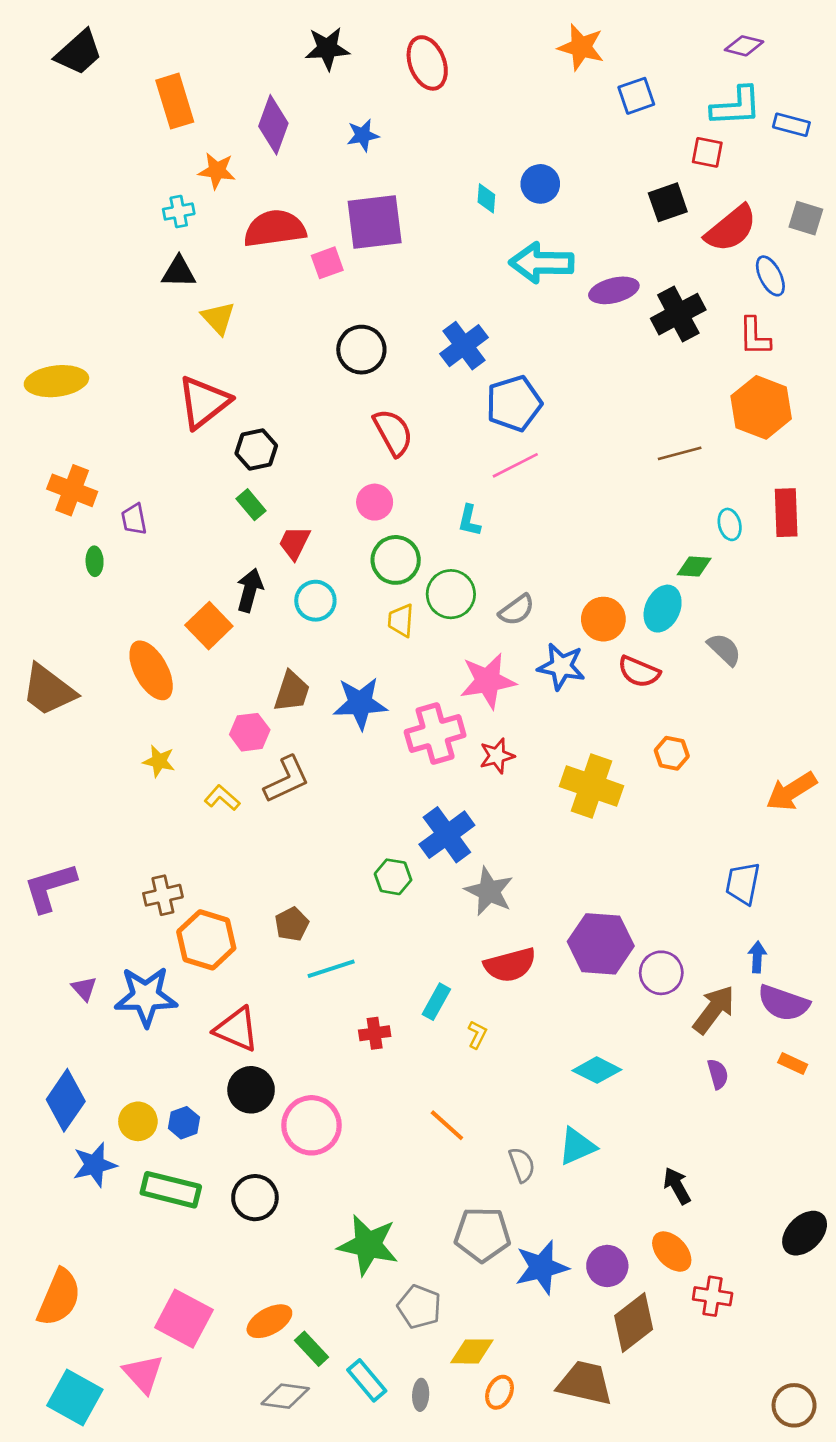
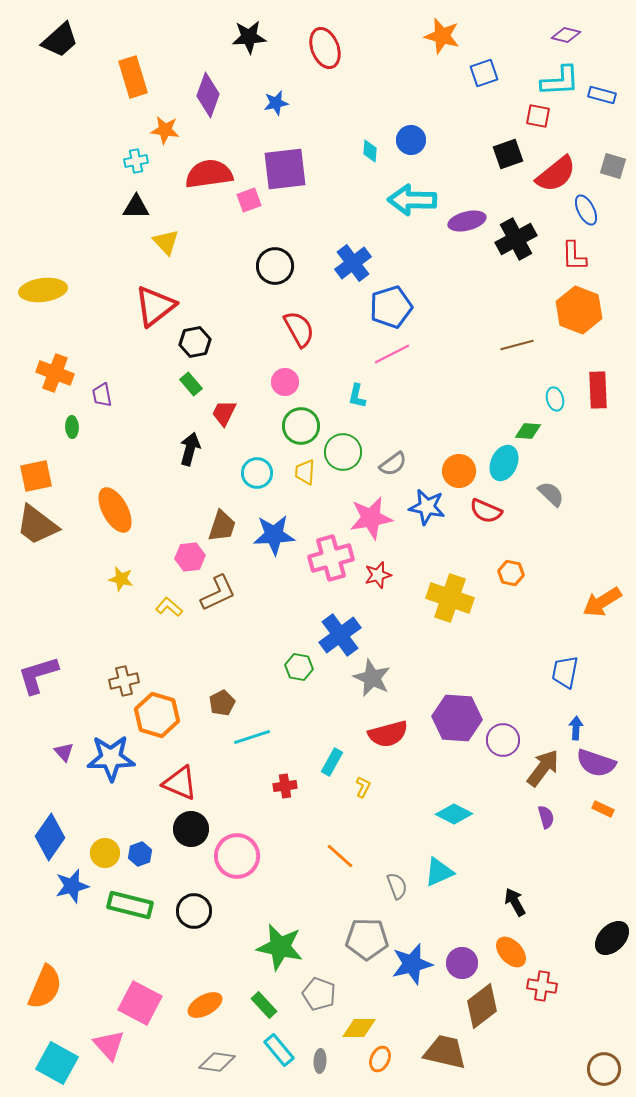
cyan circle: (315, 601) -> (257, 473), moved
orange square: (209, 626) -> (36, 476), moved, turned 32
green rectangle: (312, 1349) -> (264, 1005), moved

